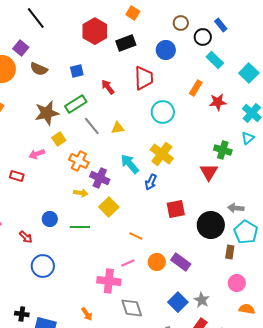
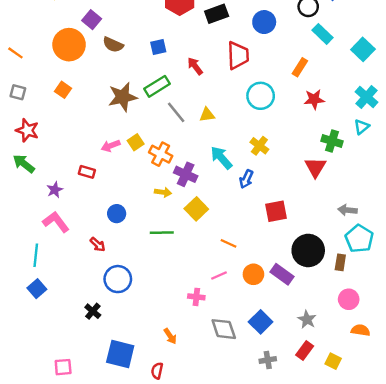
red star: (218, 102) -> (314, 99), moved
yellow square: (59, 139) -> (136, 142), moved
yellow cross: (162, 154) -> (259, 146), size x0.7
blue circle: (50, 219) -> (117, 214), moved
black circle: (211, 225) -> (308, 250), moved
pink cross: (109, 281) -> (196, 297), size x0.6
blue square: (178, 302) -> (261, 322), moved
black cross: (22, 314) -> (93, 311), moved, turned 32

